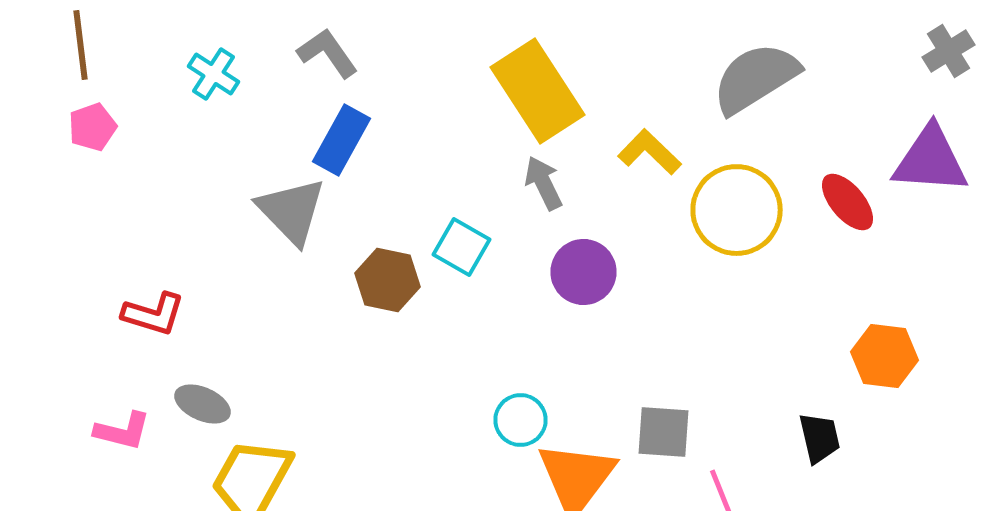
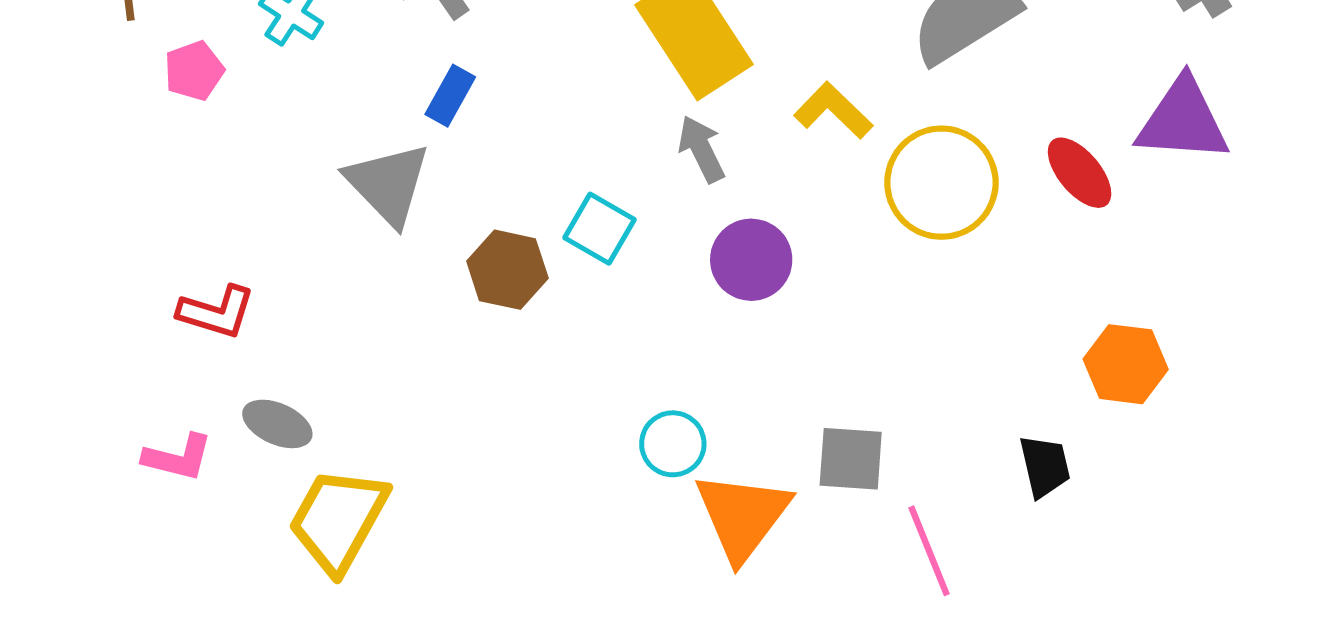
pink pentagon: (92, 127) -> (194, 71), moved
blue rectangle: (342, 140) -> (450, 96), size x0.7

